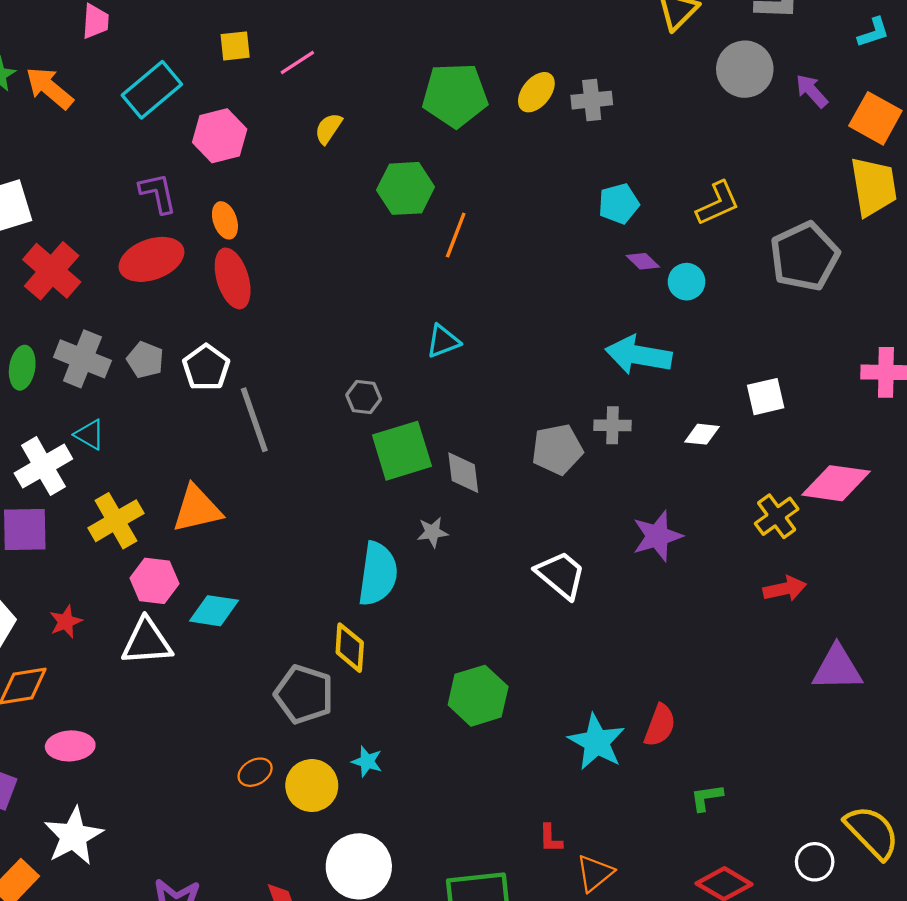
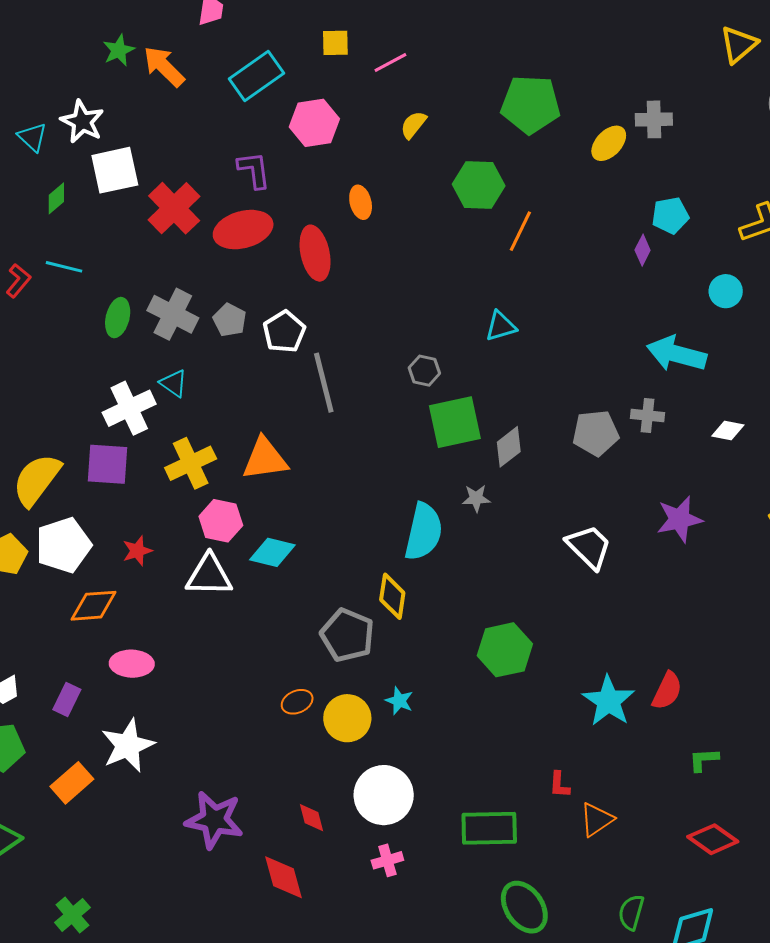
yellow ellipse: (536, 92) -> (609, 143), moved
orange ellipse: (225, 220) -> (361, 202), moved
purple diamond: (643, 261) -> (643, 250), moved, turned 68
red cross: (52, 271) -> (174, 208), moved
gray diamond: (463, 473) -> (509, 447), turned 54

